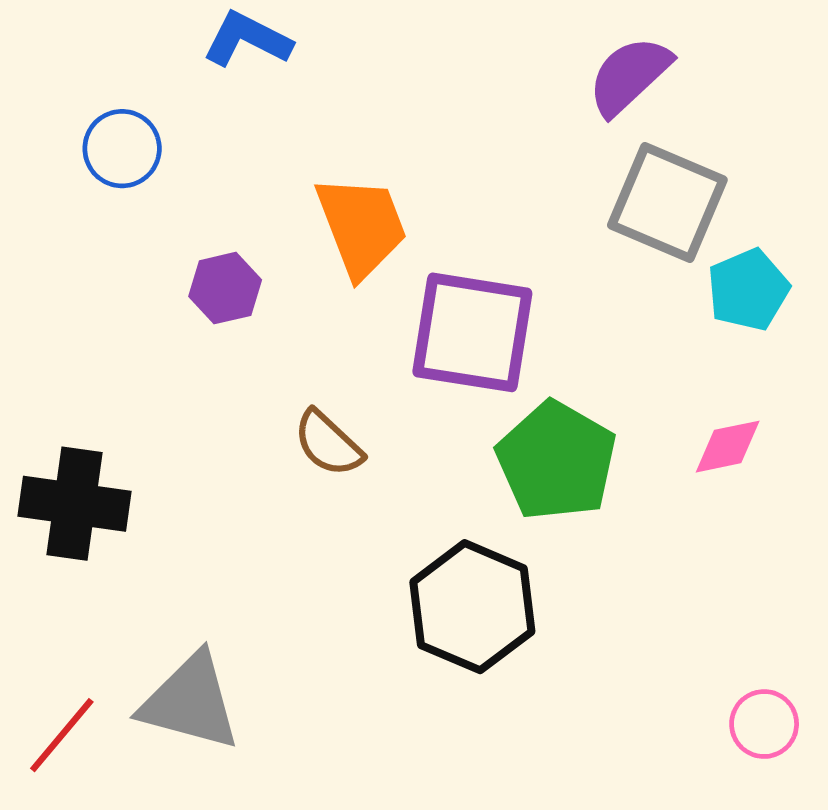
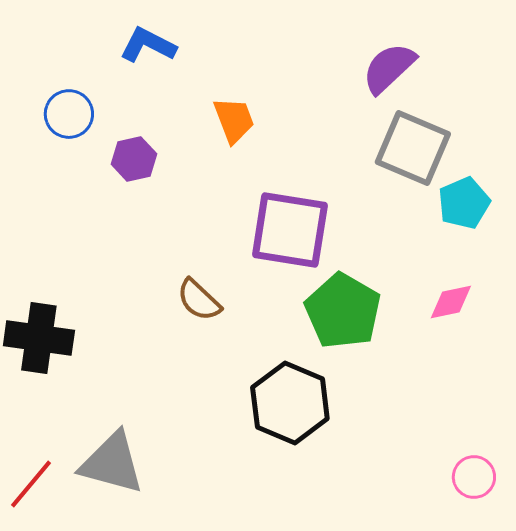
orange trapezoid: (361, 226) -> (234, 120), moved, size x0.7
purple hexagon: (225, 288) -> (134, 159), moved

